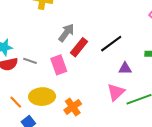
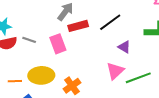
red rectangle: (79, 47) -> (78, 26), turned 36
purple triangle: (125, 68) -> (124, 47), turned 32
orange line: (16, 102) -> (15, 81), turned -48

